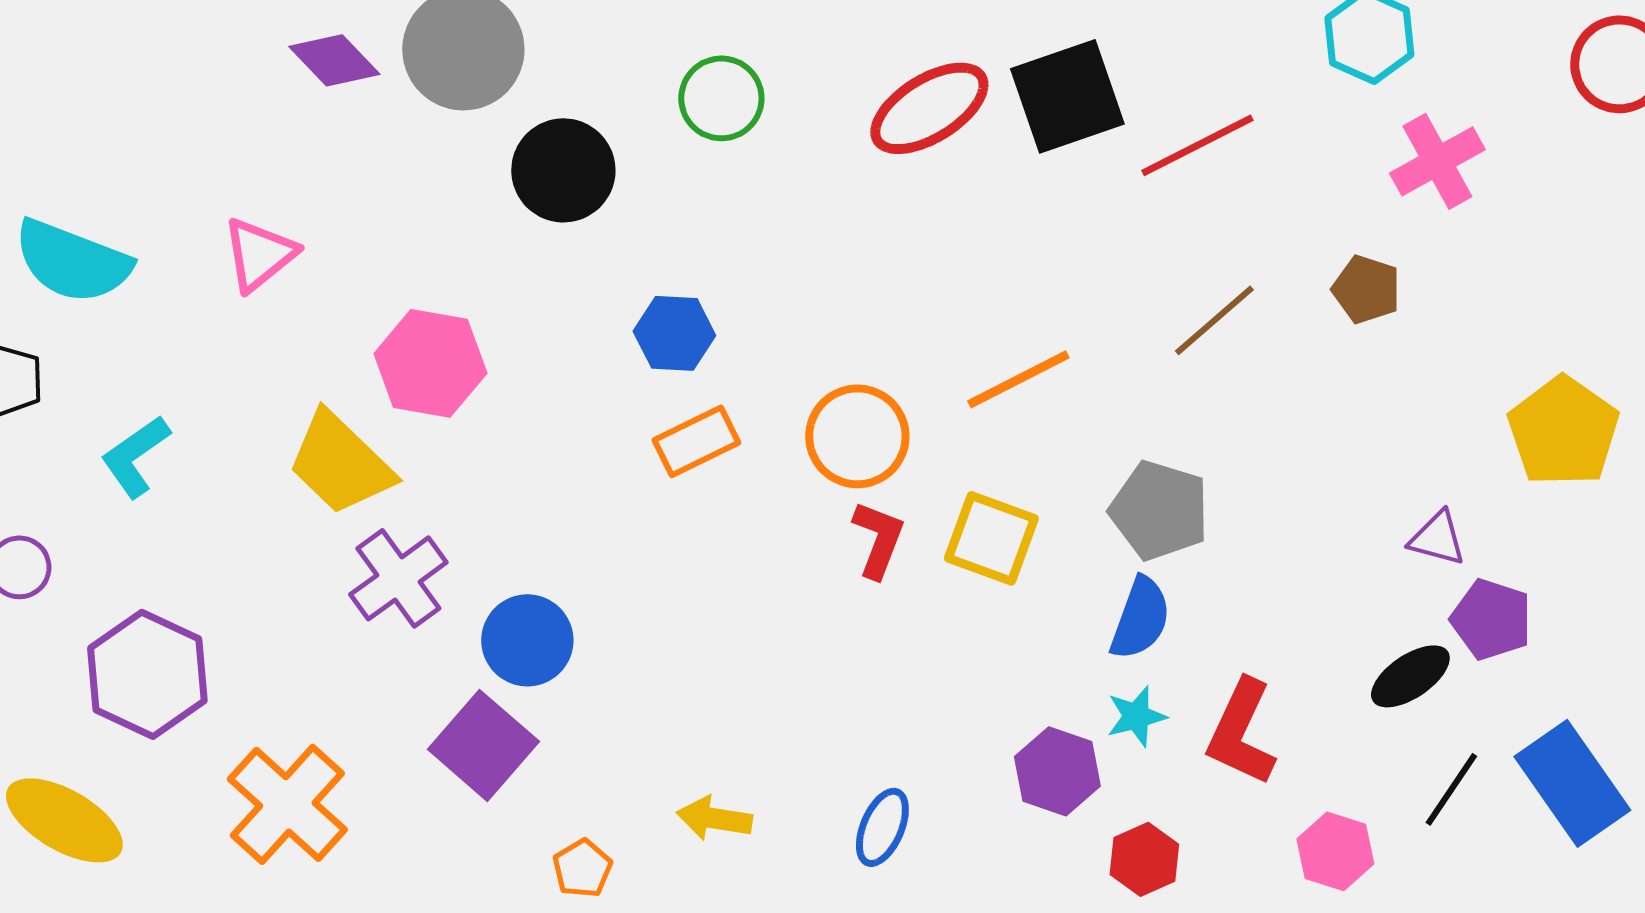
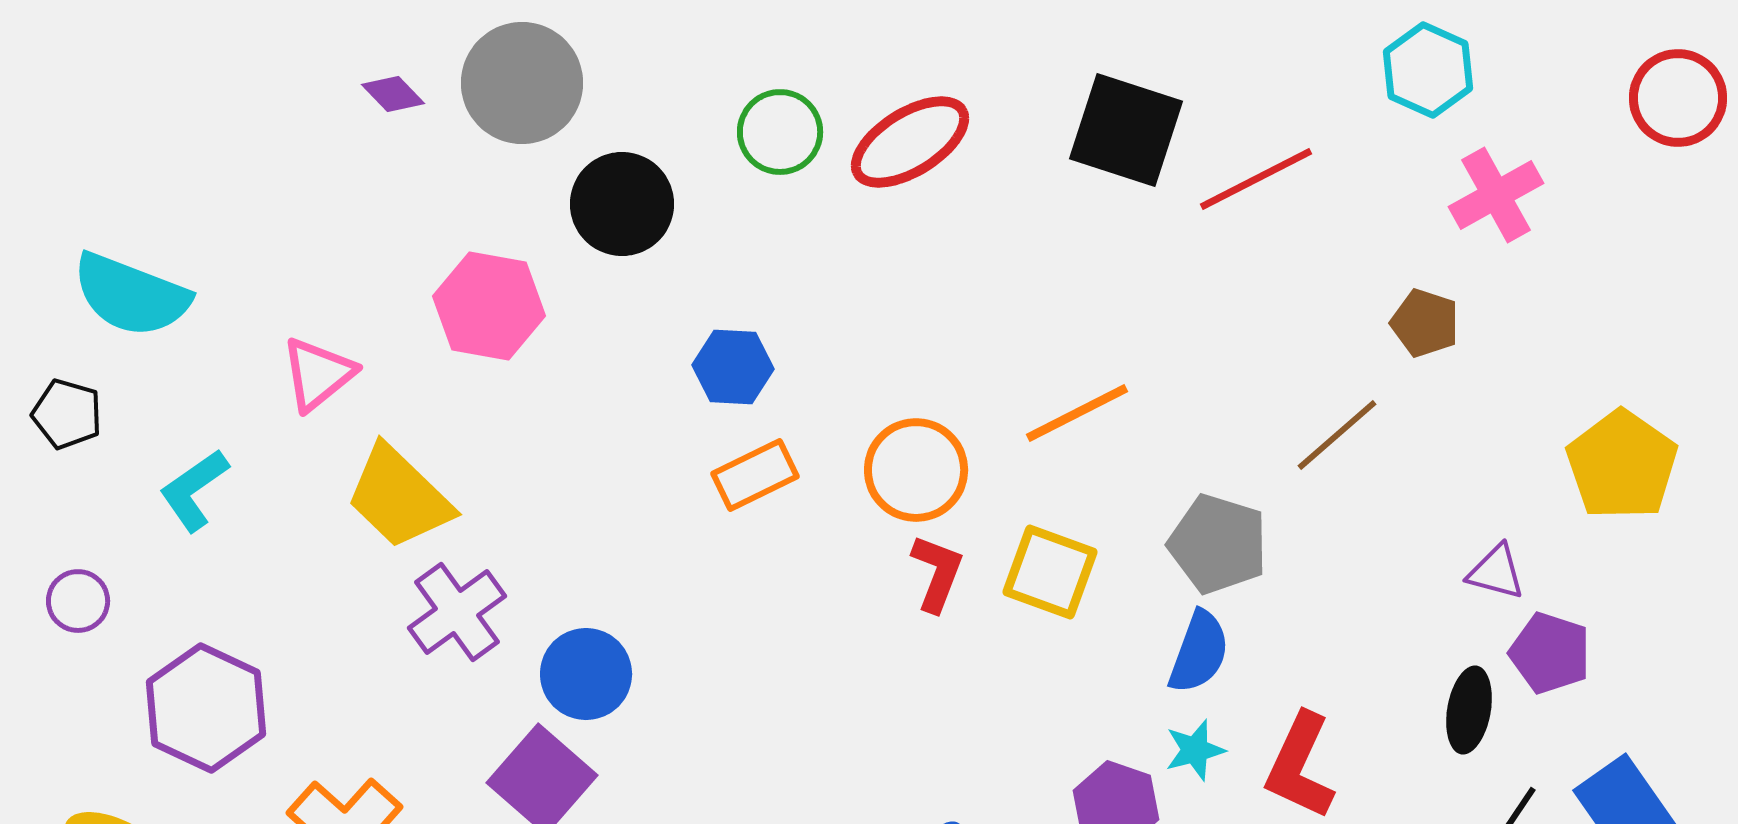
purple diamond: (334, 60) -> (393, 94), size x0.7
black square: (1067, 96) -> (1126, 130), turned 37
red ellipse: (929, 108) -> (910, 142), moved
pink triangle: (259, 254) -> (318, 374), moved
brown line: (1214, 320) -> (1337, 435), moved
pink hexagon: (430, 363) -> (489, 306), moved
black ellipse: (1410, 676) -> (1469, 710), turned -46

